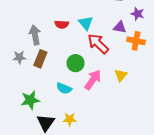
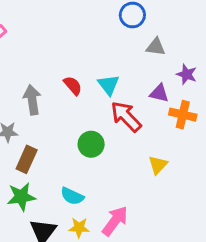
red semicircle: (62, 24) -> (73, 86), turned -136
brown rectangle: (40, 59) -> (27, 159), moved
pink arrow: (93, 80) -> (115, 221), moved
cyan semicircle: (64, 88) -> (72, 196), moved

